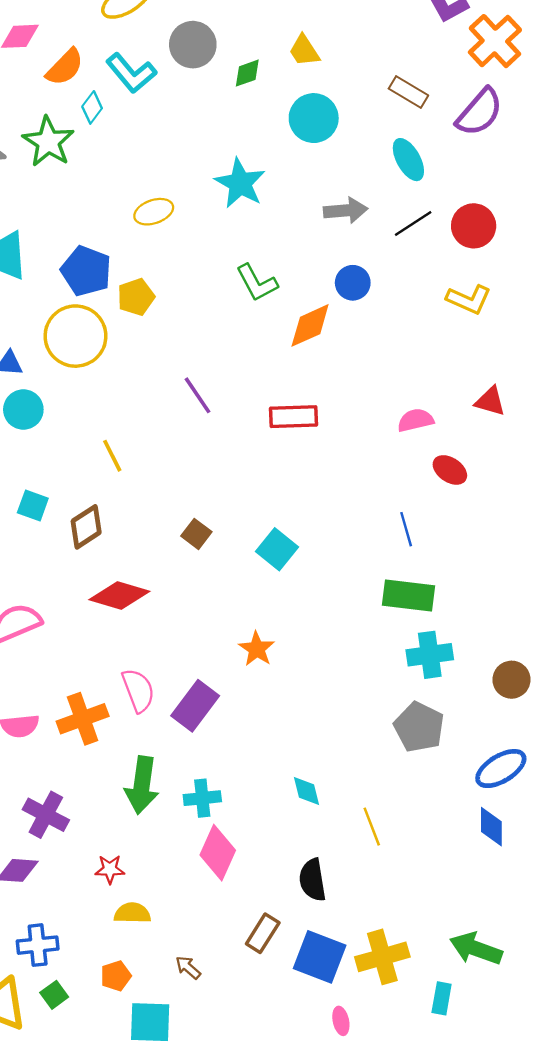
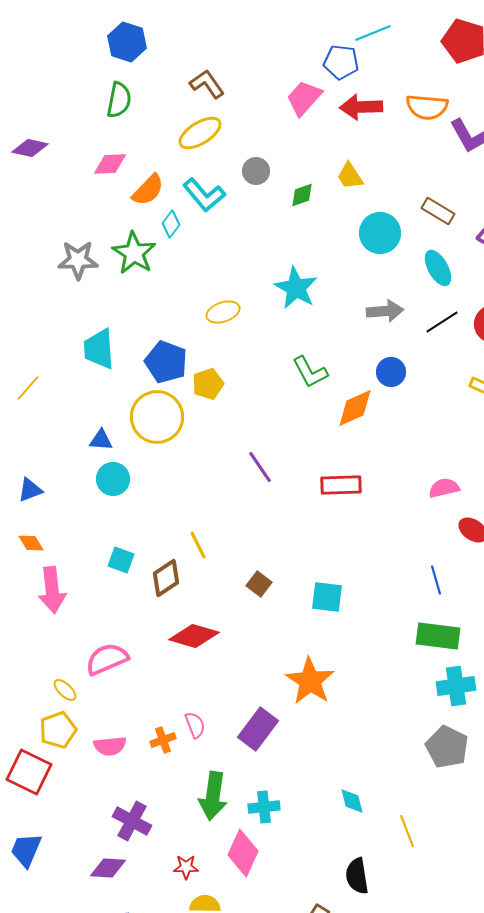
gray circle: (193, 45) -> (256, 171), size x0.7
cyan circle: (314, 118) -> (380, 233), moved
yellow line: (112, 456) -> (198, 545), moved
cyan square: (277, 549) -> (327, 597), turned -32
orange star: (257, 649) -> (310, 681), size x1.6
pink semicircle: (138, 690) -> (195, 725), moved, size x0.7
orange cross: (83, 719) -> (163, 740), size x0.6
pink diamond: (218, 853) -> (243, 853), moved

